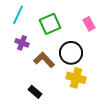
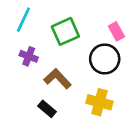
black circle: (71, 53) -> (105, 59), moved
black rectangle: (35, 92) -> (47, 109), moved

